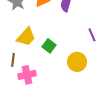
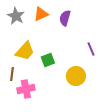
green square: (49, 46) -> (48, 60), turned 32

